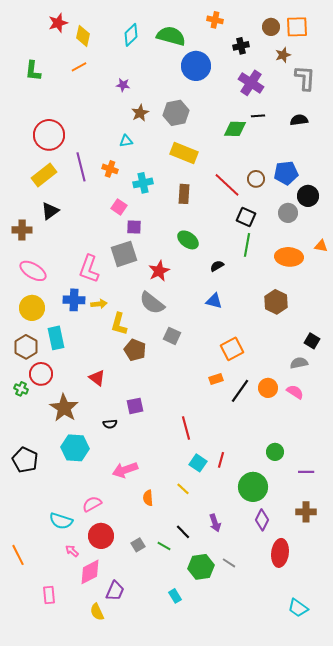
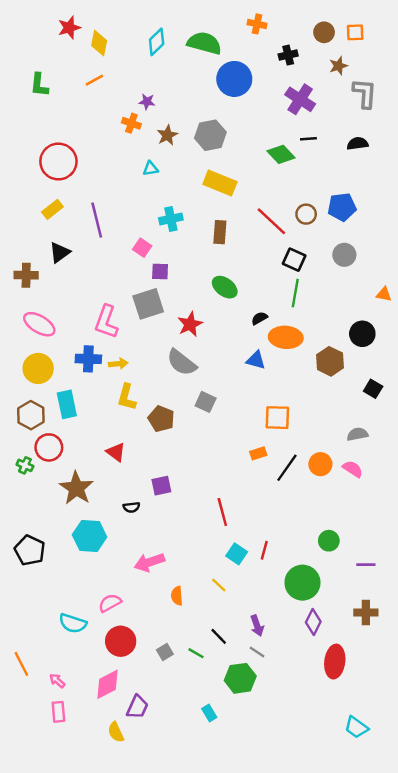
orange square: (297, 27) -> (355, 32), size x0.7
green diamond: (235, 129) -> (281, 154), turned 45
purple line: (81, 167) -> (97, 220), moved
orange cross: (110, 169) -> (131, 123), moved
yellow rectangle: (44, 175) -> (52, 209), size x0.7
black circle: (308, 196) -> (362, 334), moved
orange ellipse: (289, 257) -> (286, 337), moved
yellow L-shape: (119, 324) -> (127, 397), moved
black square: (312, 341) -> (373, 389), moved
orange square: (232, 349) -> (277, 418), turned 30
pink arrow: (72, 551) -> (57, 681), moved
gray line: (229, 563) -> (257, 652), moved

